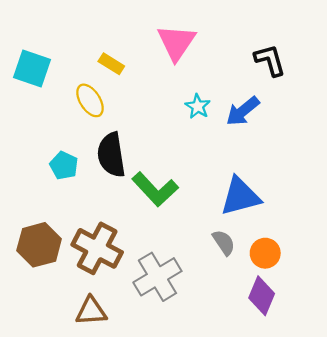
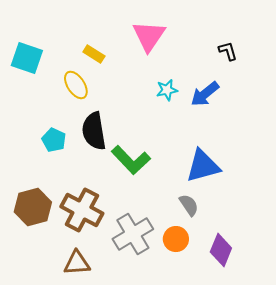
black L-shape: (270, 60) -> (228, 51), size x0.7
cyan star: (198, 106) -> (167, 90), turned 30
orange circle: (265, 253) -> (176, 239), moved

